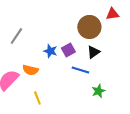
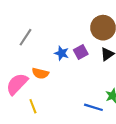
blue line: (80, 70) -> (93, 107), moved
yellow line: (37, 98) -> (33, 106), moved

